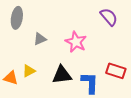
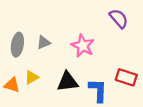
gray ellipse: (17, 18) -> (17, 45), moved

